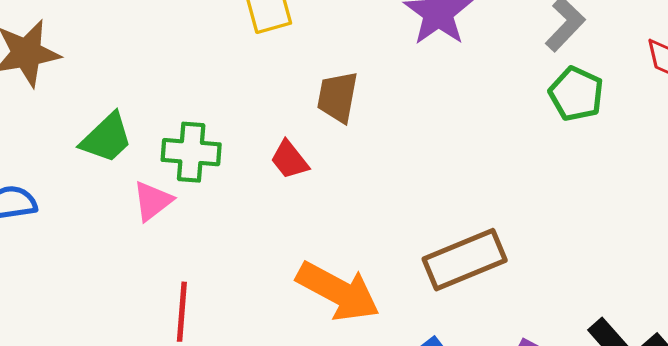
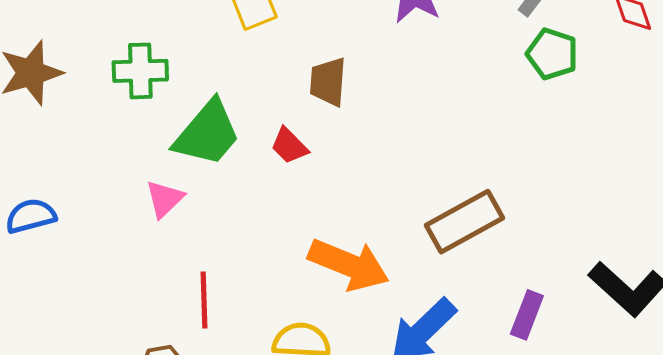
green trapezoid: (106, 138) -> (207, 133), moved, size x1.4
green cross: (191, 152) -> (140, 71), moved

